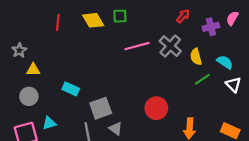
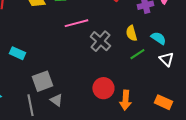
gray cross: (170, 46) -> (100, 41), moved
cyan rectangle: (71, 89) -> (17, 53), moved
red circle: (156, 108) -> (103, 88), moved

